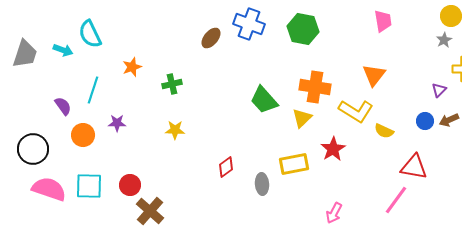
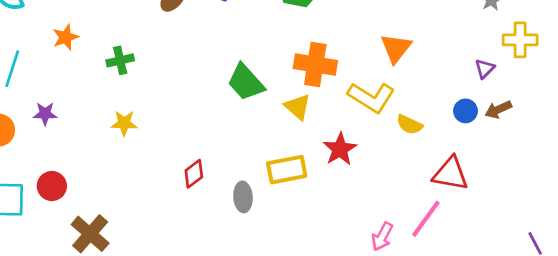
yellow triangle: (302, 118) -> (298, 107), turned -35
red circle: (130, 185) -> (52, 186), moved
pink arrow: (334, 213) -> (382, 237), moved

